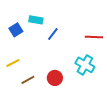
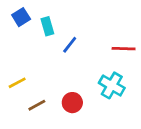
cyan rectangle: (36, 20) -> (47, 26), turned 64
blue square: (16, 30) -> (21, 17), moved

